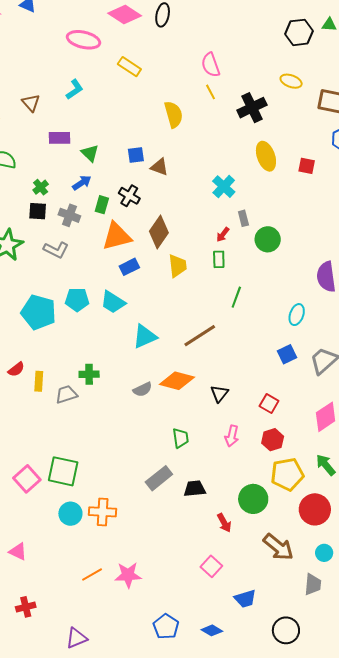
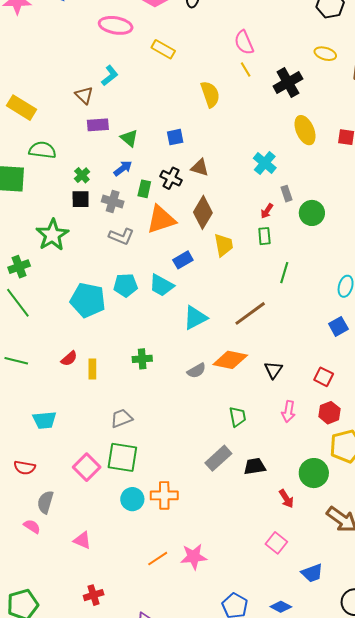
brown triangle: (31, 103) -> (84, 95), moved
brown triangle: (159, 167) -> (200, 168), moved
gray L-shape: (56, 250) -> (121, 236), moved
blue rectangle: (129, 267) -> (183, 260), moved
gray trapezoid: (66, 394) -> (122, 418), moved

